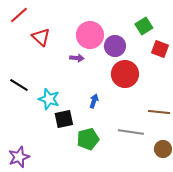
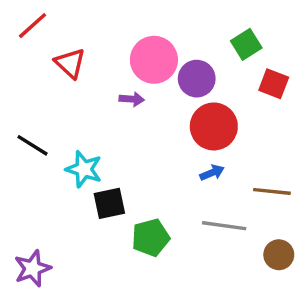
blue arrow: (94, 101) -> (212, 173), moved, turned 48

